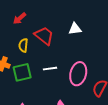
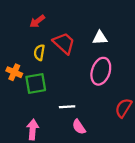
white line: (50, 69) -> (67, 107), moved
pink ellipse: (78, 74) -> (101, 71), moved

